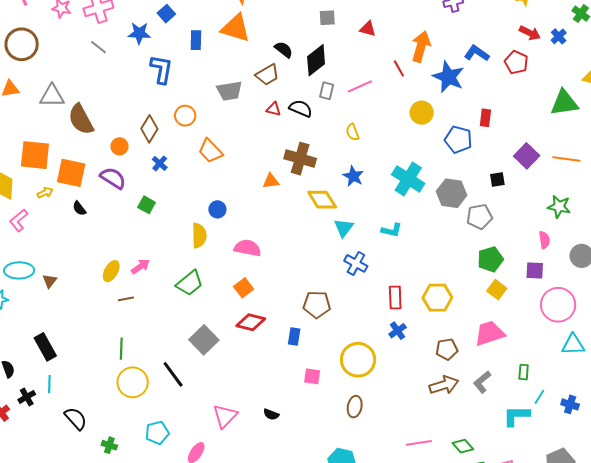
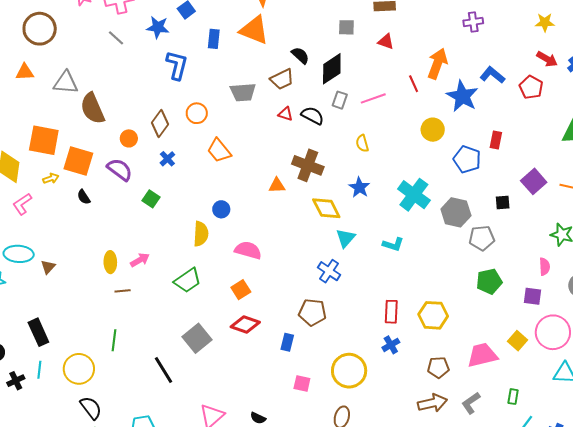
blue cross: (356, 263) -> (329, 271), moved
yellow ellipse: (111, 271) -> (110, 262), turned -35
yellow square: (497, 290) -> (517, 341), moved
yellow circle: (133, 382) -> (79, 369), moved
black semicircle: (76, 418) -> (91, 408), moved

